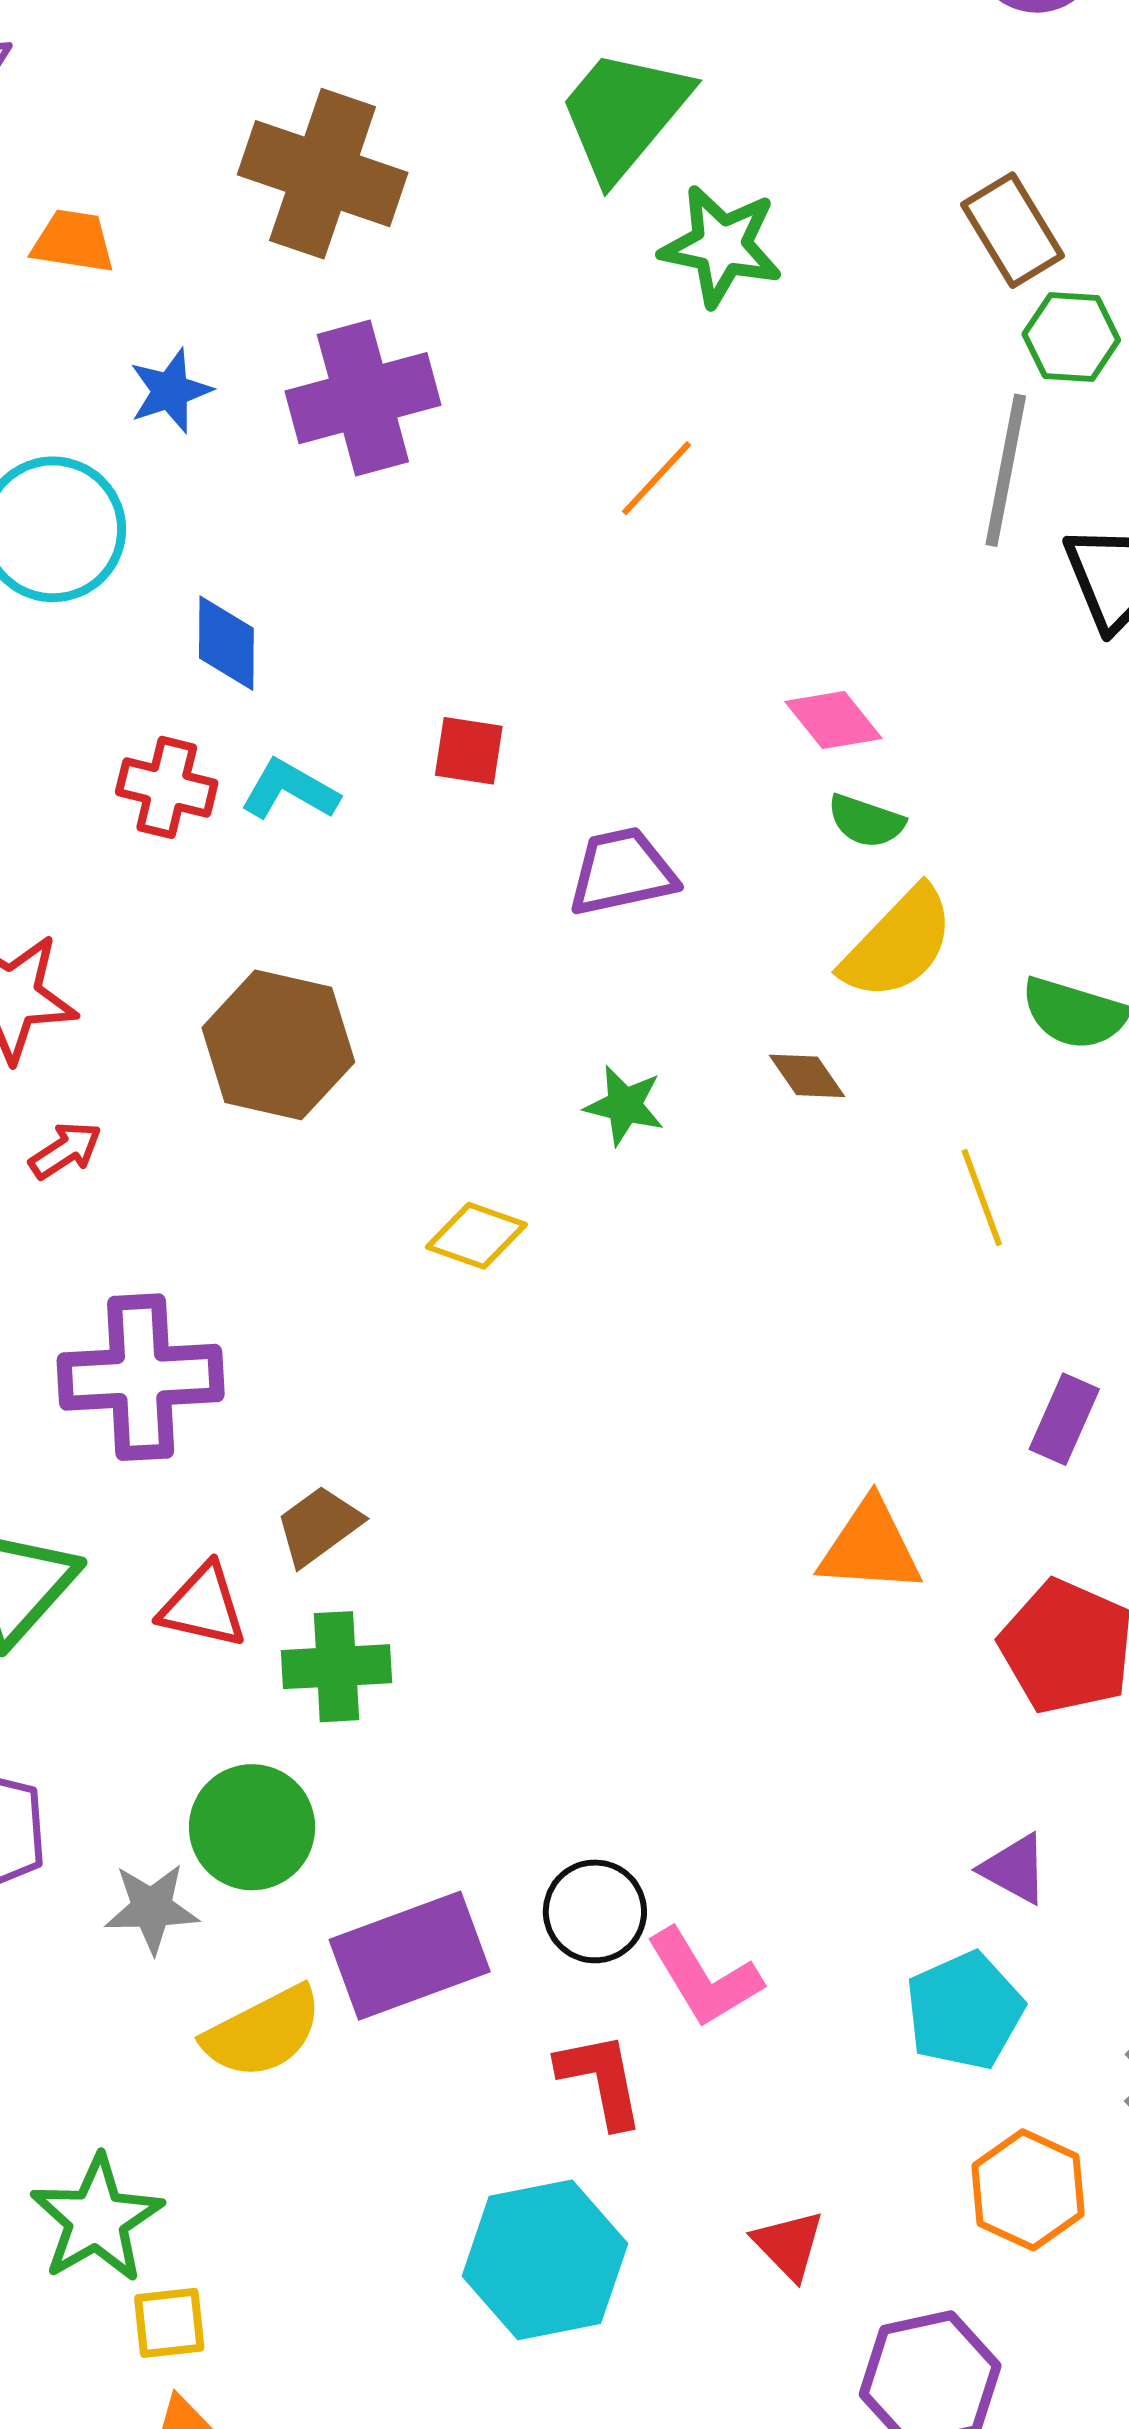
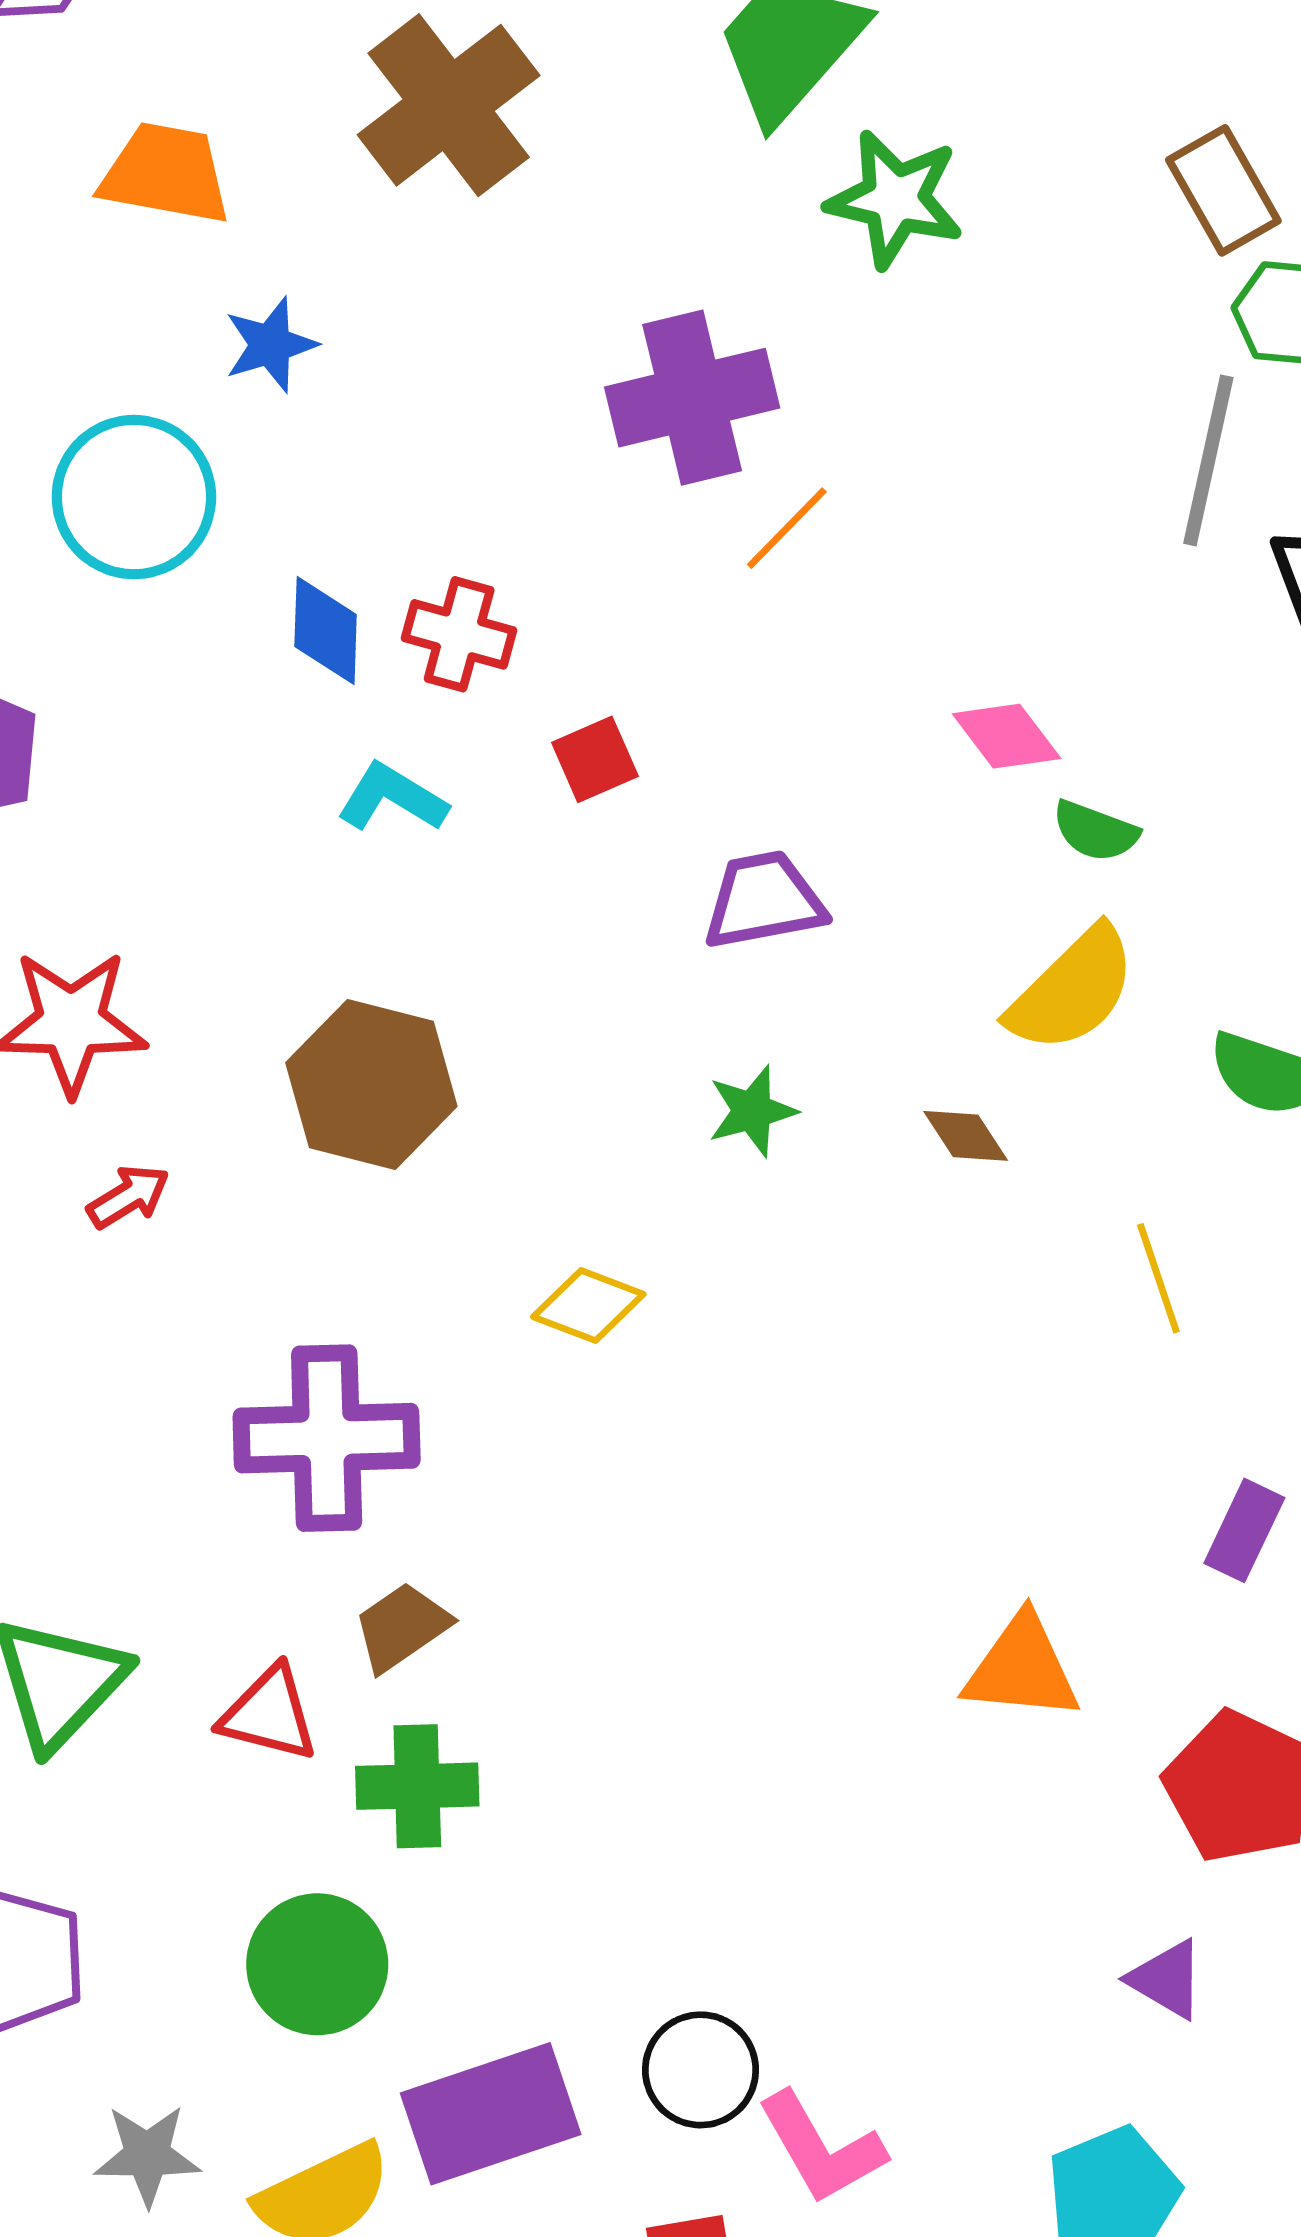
brown cross: (323, 174) -> (449, 105), turned 32
orange trapezoid: (73, 241) -> (166, 174), size x1.4
purple cross: (363, 398) -> (692, 398), moved
orange line: (657, 478) -> (787, 528), moved
red square: (469, 751) -> (595, 759), turned -34
red cross: (167, 787) -> (459, 634), moved
green semicircle: (866, 821) -> (1095, 831), moved
green star: (624, 1105) -> (752, 1111), moved, turned -30
purple cross: (141, 1377) -> (327, 1438), moved
purple triangle: (1014, 1869) -> (1167, 1979), moved
gray star: (152, 1908) -> (147, 2155), moved

